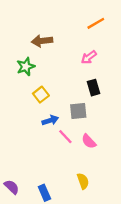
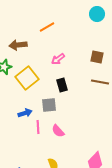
orange line: (96, 23) -> (47, 27), moved
yellow square: (41, 95) -> (27, 78), moved, size x1.6
pink line: (65, 137) -> (38, 127), turned 40

